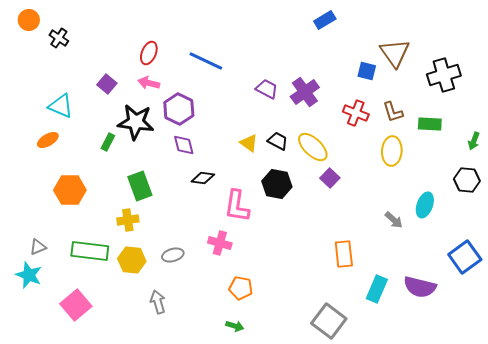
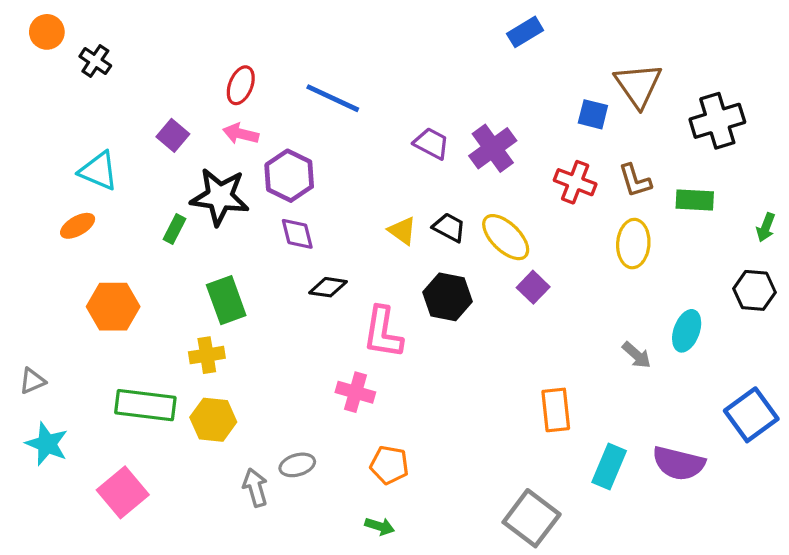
gray triangle: (38, 247) -> (32, 381), moved
gray ellipse: (173, 255) -> (297, 465), moved

